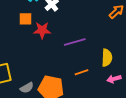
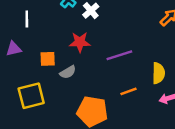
orange square: (25, 19) -> (48, 59), moved
gray semicircle: (27, 88) -> (68, 72), moved

